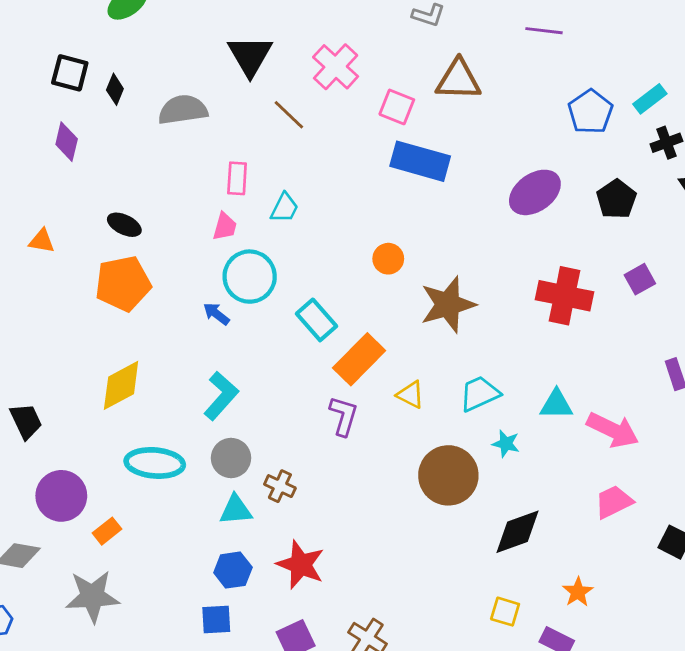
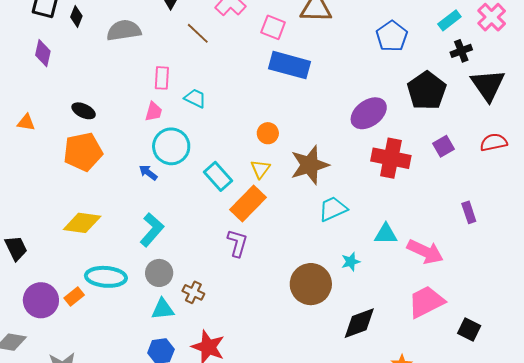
blue pentagon: (590, 112) -> (392, 36), moved
purple ellipse: (535, 192) -> (369, 113), moved
black pentagon: (616, 199) -> (427, 91), size x1.4
cyan trapezoid: (284, 208) -> (195, 98), turned -90
yellow diamond: (121, 385) -> (82, 223), turned 36
cyan trapezoid: (479, 394) -> (333, 209), moved
yellow triangle: (411, 395) -> (260, 169), moved, turned 40
cyan star: (506, 444) -> (351, 262), turned -30
pink trapezoid: (614, 502) -> (426, 302), size x1.4
orange rectangle: (107, 531) -> (74, 297), moved

